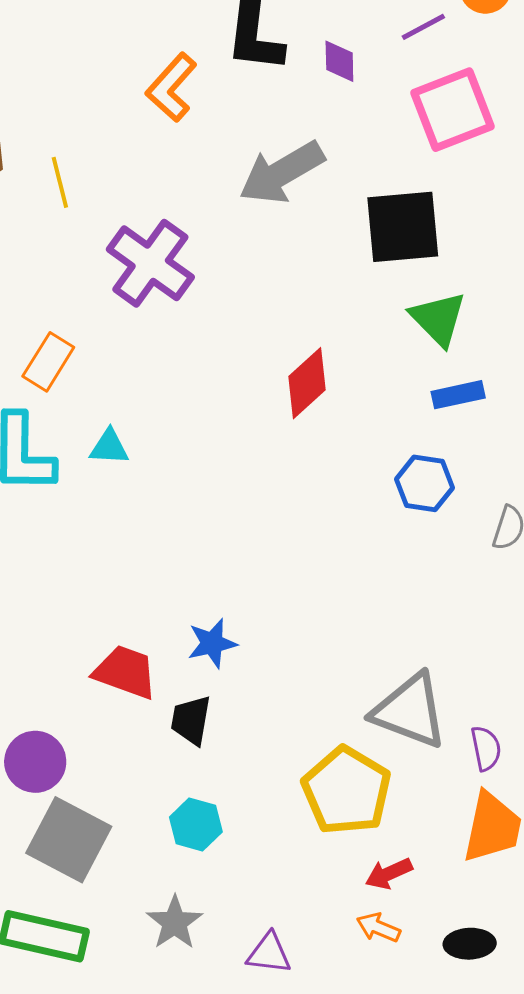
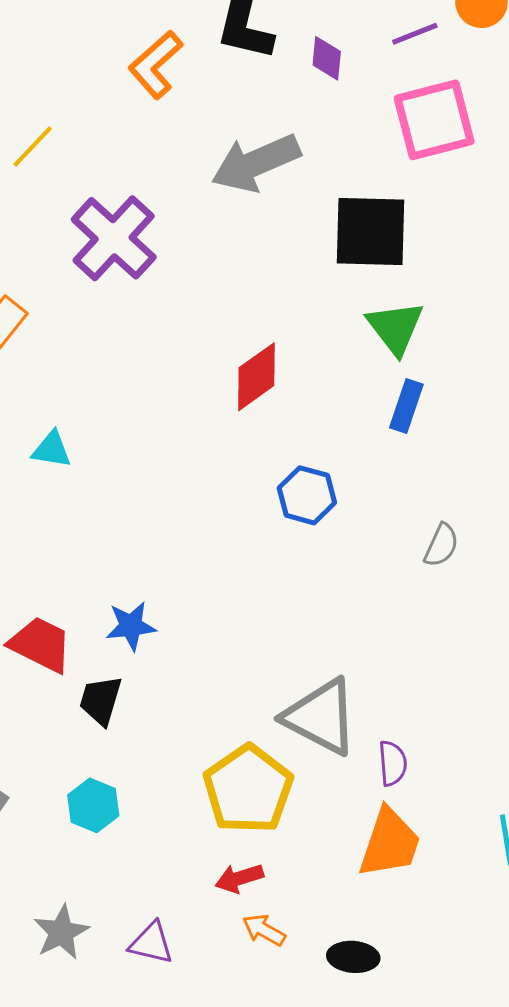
yellow line: (60, 182) -> (33, 147), turned 51
blue rectangle: (458, 395) -> (406, 406), turned -66
cyan triangle: (109, 447) -> (52, 450), moved
blue hexagon: (425, 483) -> (307, 495), moved
red arrow: (389, 873) -> (239, 878), moved
gray star: (175, 923) -> (61, 932), moved

